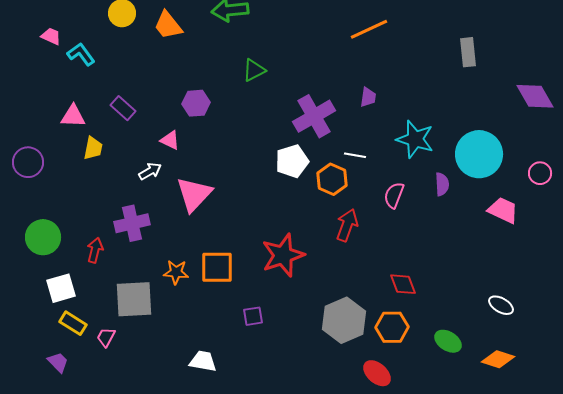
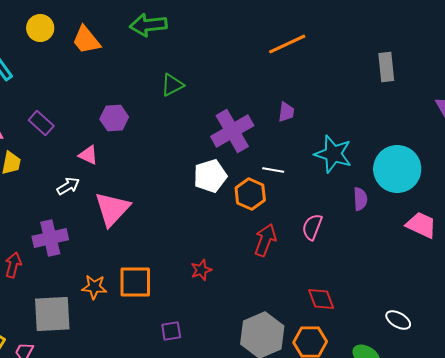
pink semicircle: (394, 195) -> (312, 227), moved
red star: (283, 255) -> (201, 270), size x0.5
white ellipse: (501, 305) -> (398, 320), moved

